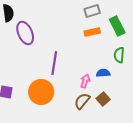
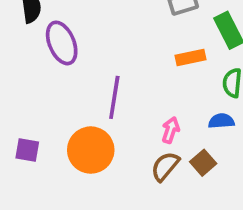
orange rectangle: (92, 32) -> (191, 57), moved
blue semicircle: (103, 73) -> (221, 121), moved

